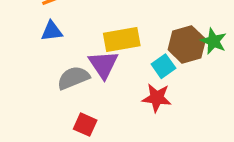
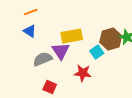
blue triangle: (52, 31) -> (30, 31), turned 40
red star: (157, 98) -> (83, 73), moved

